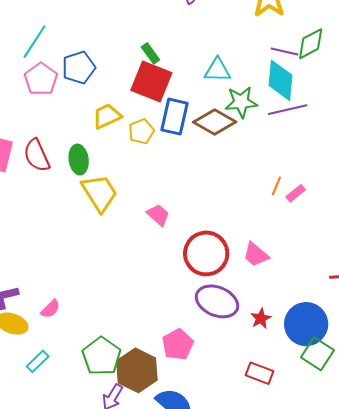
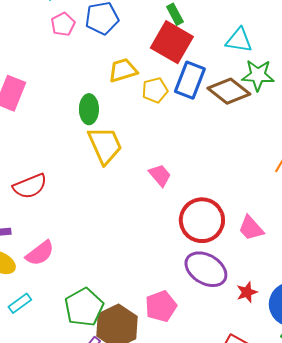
pink pentagon: (41, 79) -> (63, 24), size x0.7
red semicircle: (37, 155) -> (30, 186), moved, turned -96
pink semicircle: (50, 309) -> (40, 253), size x1.4

